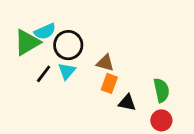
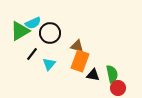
cyan triangle: (67, 71) -> (49, 64), moved
orange rectangle: (109, 83) -> (80, 61), size x1.5
green semicircle: (161, 90) -> (112, 74), moved

